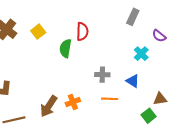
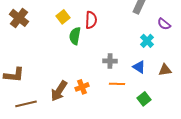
yellow square: (38, 32) -> (63, 17), moved
brown triangle: (160, 99) -> (165, 70), moved
green square: (149, 116) -> (144, 99), moved

